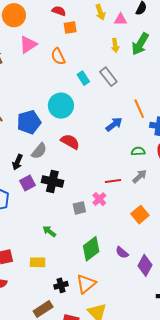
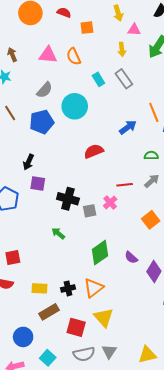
red semicircle: (59, 11) -> (64, 13), moved
pink triangle: (121, 19) -> (134, 30), moved
pink triangle: (28, 45) -> (48, 55), moved, turned 36
yellow arrow: (115, 45) -> (122, 49), moved
red semicircle: (70, 142) -> (94, 151), moved, turned -54
gray semicircle: (39, 151) -> (44, 90), moved
black cross: (52, 181) -> (68, 199), moved
purple square: (27, 183) -> (38, 184), turned 35
yellow rectangle: (38, 262) -> (39, 288), moved

